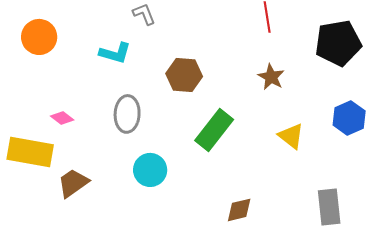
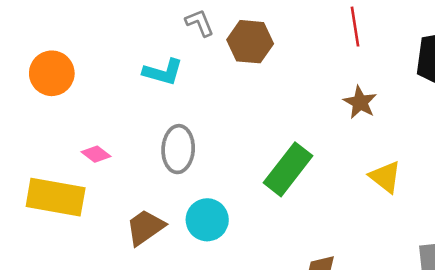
orange circle: (39, 37) -> (52, 73), moved
brown hexagon: (184, 75) -> (250, 42), moved
brown trapezoid: (73, 183) -> (145, 227), moved

